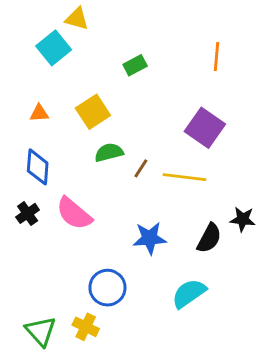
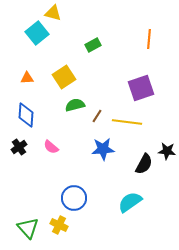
purple square: (205, 128) -> (141, 88), turned 36
pink semicircle: (74, 213) -> (51, 147), size x0.6
blue star: (150, 238) -> (103, 149), moved

